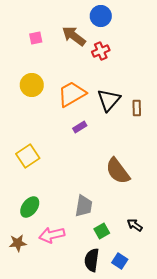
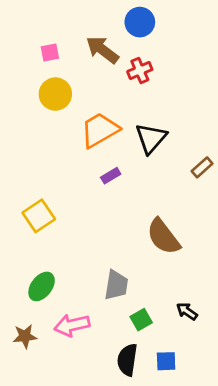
yellow circle: (32, 85) -> (55, 94), moved
brown rectangle: (137, 108) -> (202, 167), moved, turned 49
blue square: (120, 261) -> (166, 361), turned -35

